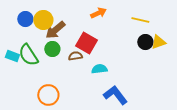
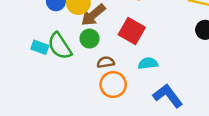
brown semicircle: (75, 56) -> (106, 62), moved
orange circle: (48, 95) -> (113, 85), moved

